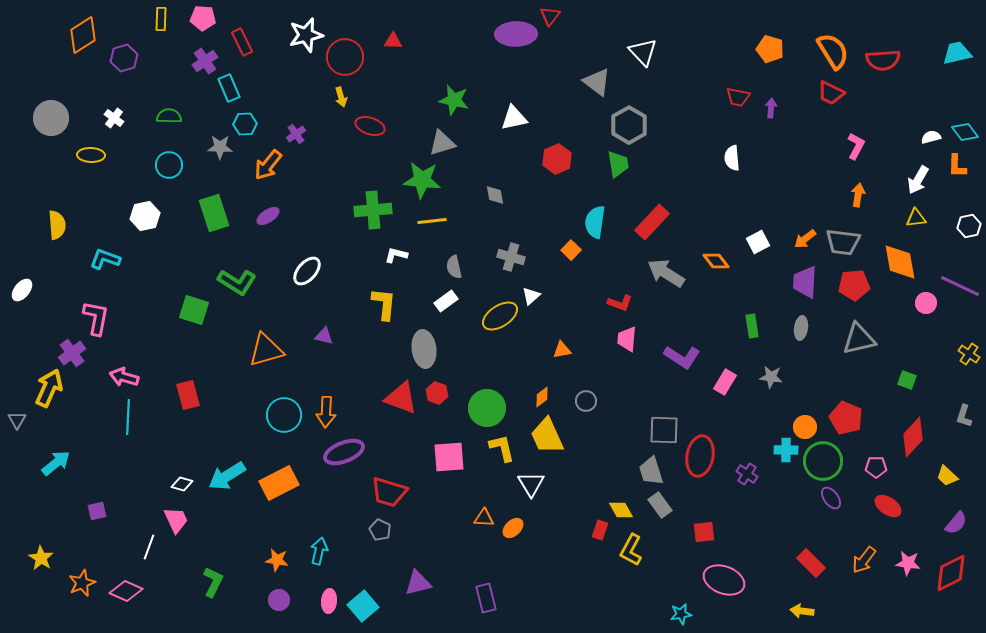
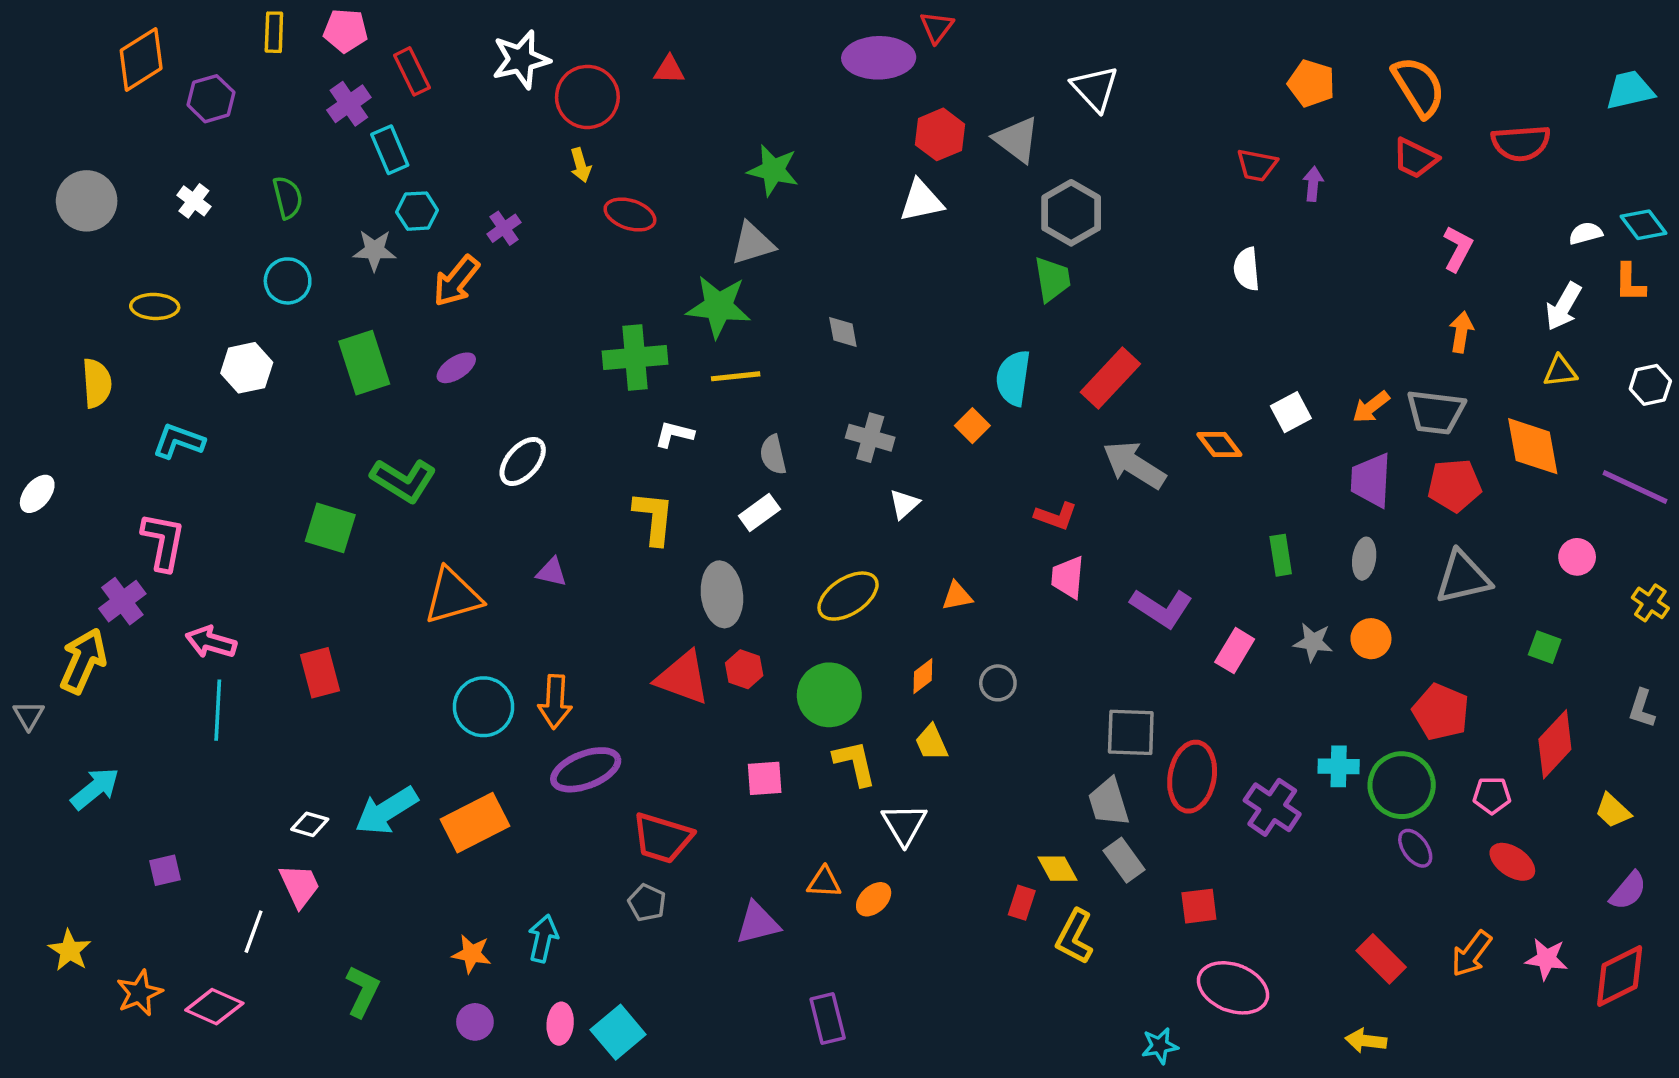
red semicircle: (883, 60) -> (1521, 143), moved
green semicircle: (169, 116) -> (288, 197), turned 75
white triangle: (514, 118) -> (921, 201), moved
yellow ellipse: (91, 155) -> (155, 306), moved
red hexagon: (557, 159) -> (940, 134), moved
pink circle: (926, 303) -> (1577, 557), moved
yellow ellipse: (500, 316) -> (848, 596), moved
orange circle: (805, 427) -> (1371, 639), moved
yellow trapezoid: (547, 436) -> (931, 743), size x0.6
pink square: (449, 457) -> (765, 778), size x0.7
purple cross: (747, 474) -> (1272, 807), size x1.5
purple triangle: (418, 583) -> (758, 923), moved

